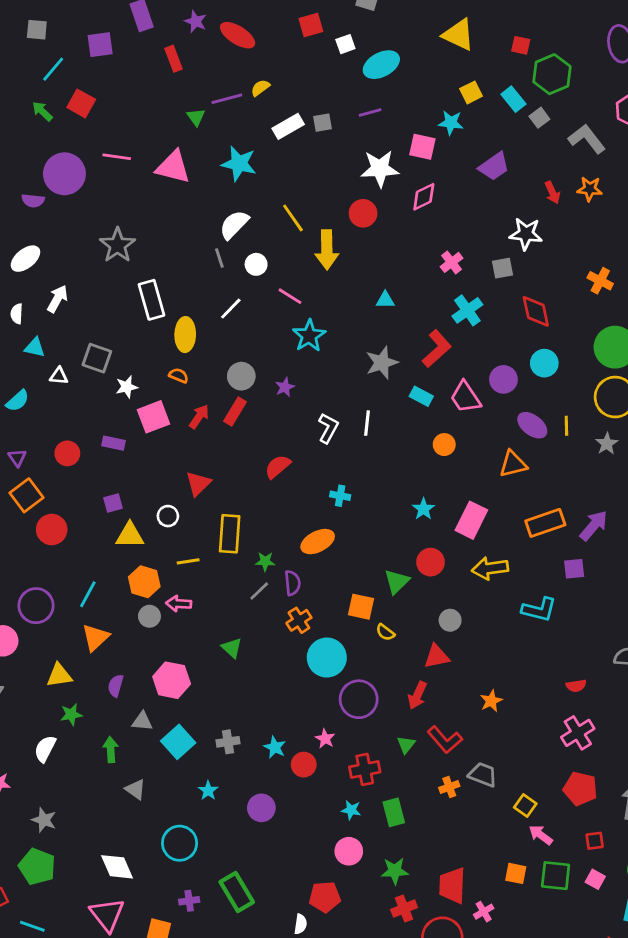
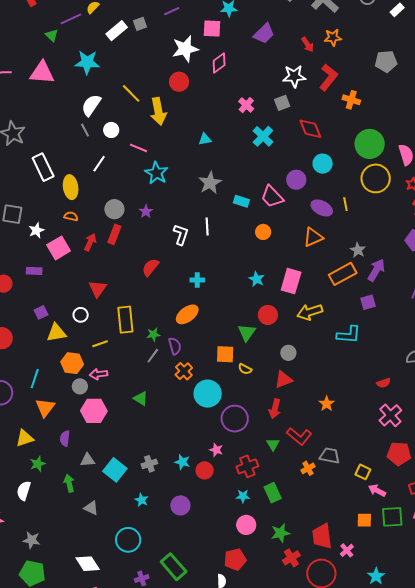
red L-shape: (437, 349) -> (329, 77), moved
gray star: (607, 444) -> (358, 250), moved
pink hexagon: (172, 680) -> (94, 411), moved

